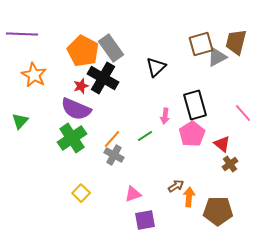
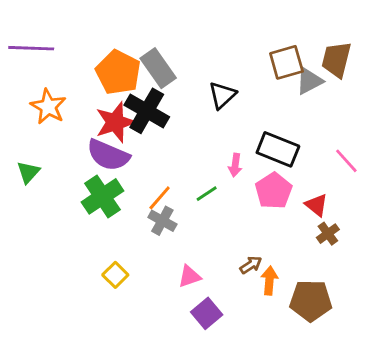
red star: (81, 86) -> (115, 122), size x1.8
black rectangle: (195, 105) -> (278, 149), turned -52
purple square: (145, 220) -> (207, 313), turned -30

